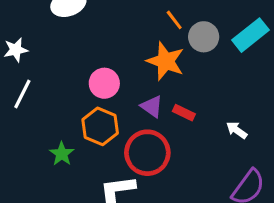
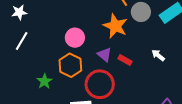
white arrow: (237, 130) -> (158, 55), moved

